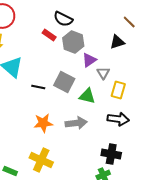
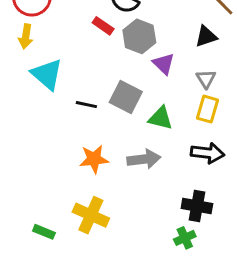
purple triangle: (89, 60) -> (164, 64), turned -42
gray triangle: (103, 73) -> (206, 79), moved

